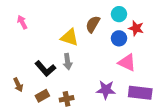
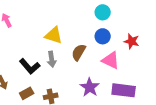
brown semicircle: (93, 24) -> (79, 52), moved
red star: (136, 28) -> (132, 41), moved
purple star: (106, 90) -> (90, 87), turned 30

